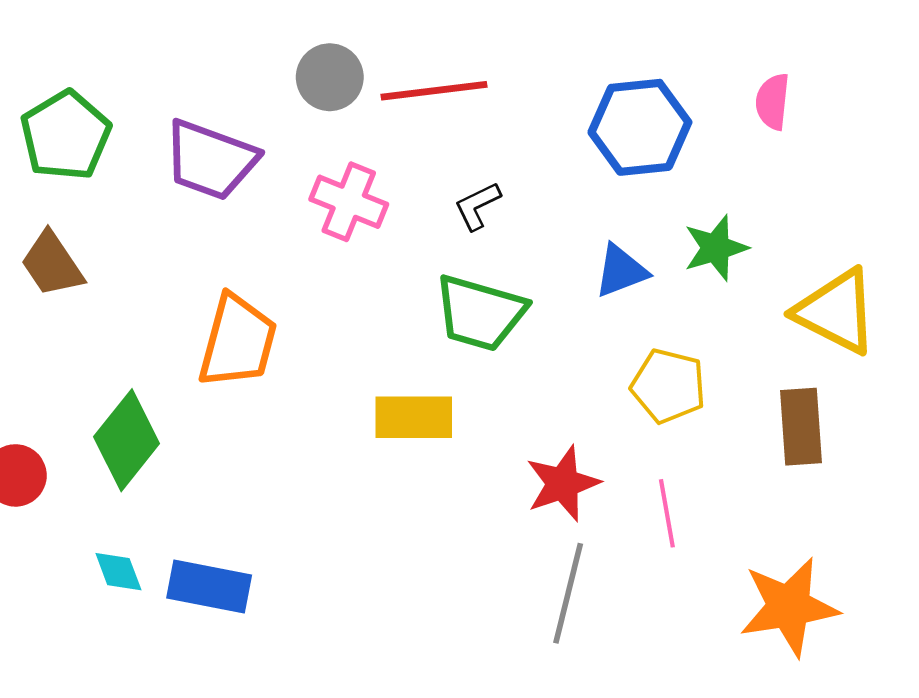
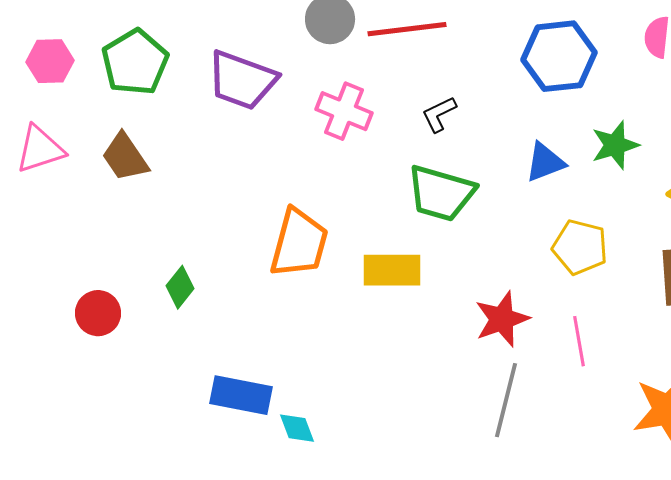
orange trapezoid: (238, 341) -> (299, 243), moved
green diamond: (127, 440) -> (180, 287), size x0.6
cyan diamond: (118, 572) -> (297, 428), moved

